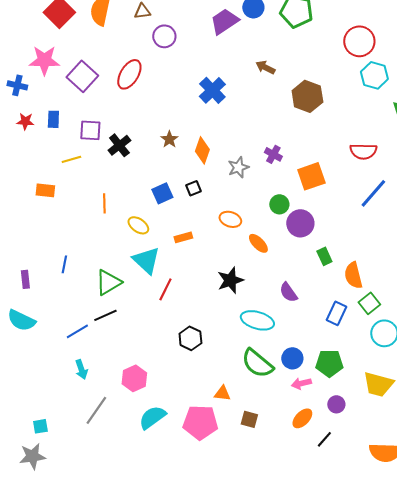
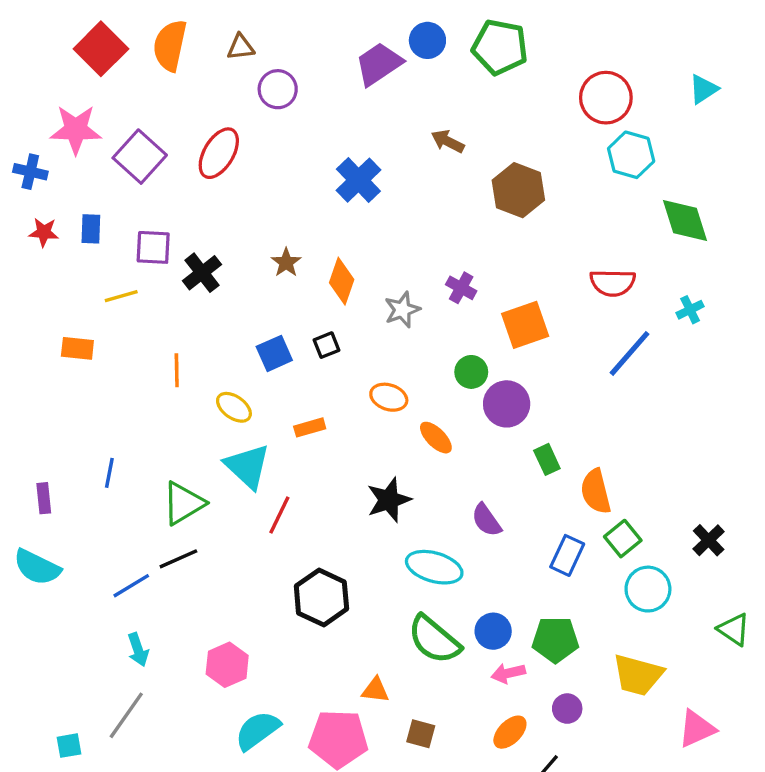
black hexagon: (190, 338) -> (321, 597), size x1.4
gray line: (96, 410) -> (126, 715), moved

